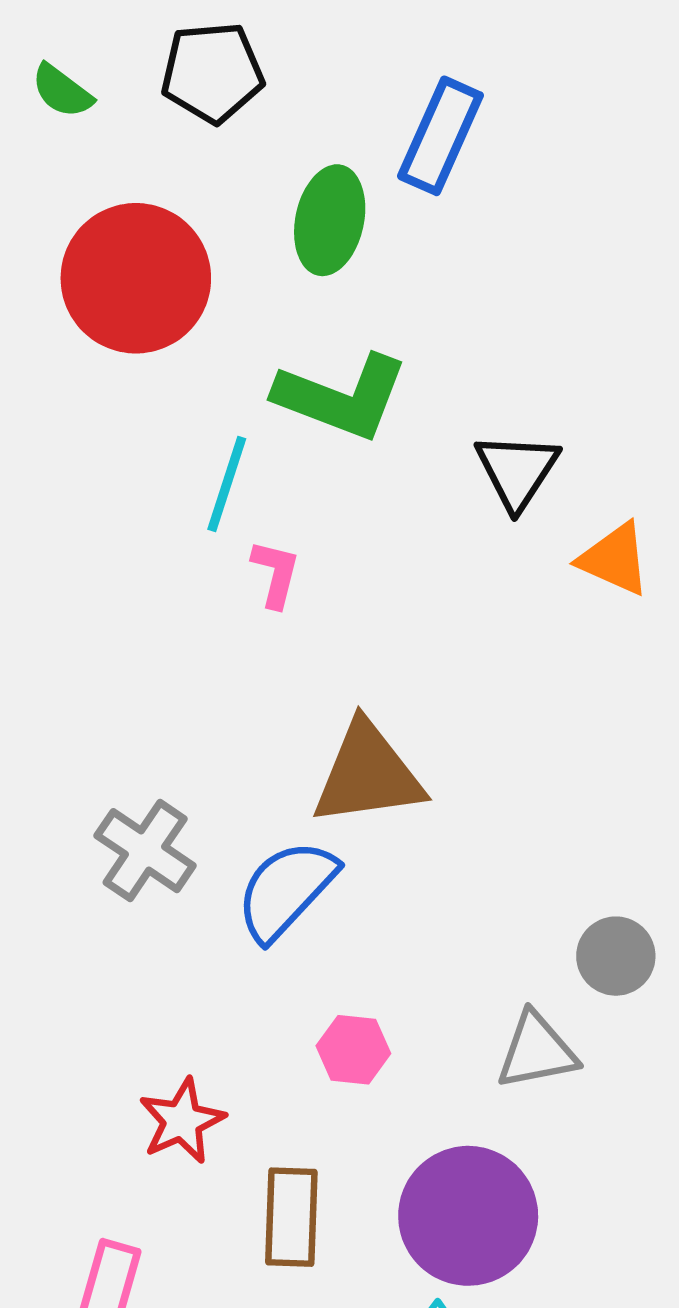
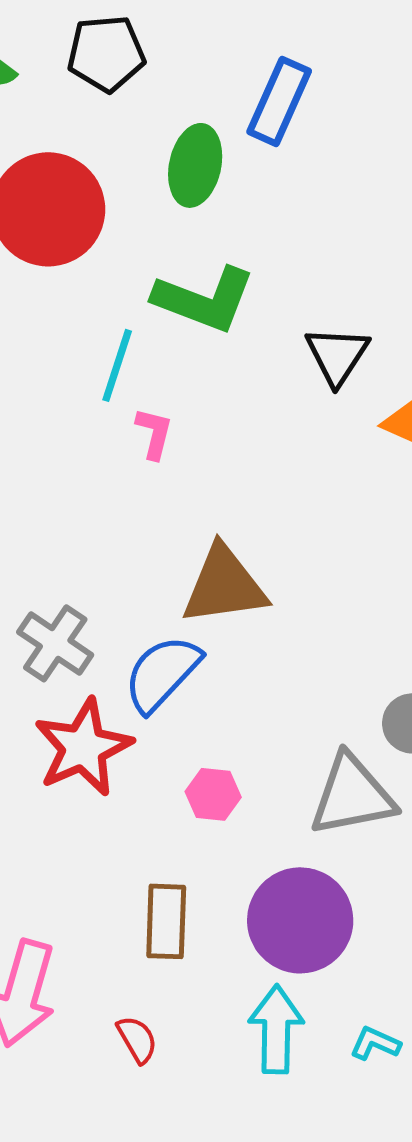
gray triangle: (537, 1051) -> (352, 795), size x1.4
red star: (182, 1121) -> (83, 747), moved, size x1.5

